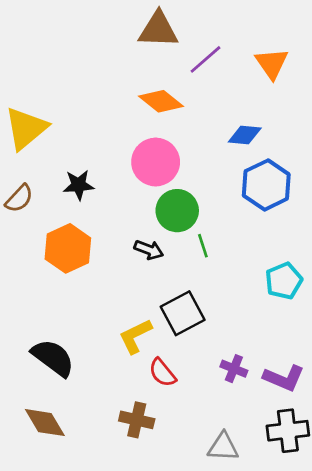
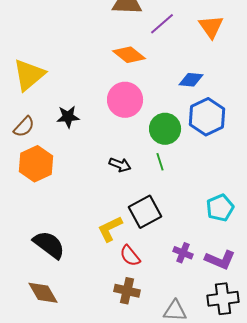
green circle: (177, 211) -> (165, 129), moved
orange hexagon: (68, 248) -> (36, 164), moved
cyan pentagon: (284, 281) -> (220, 208), moved
brown cross: (137, 420) -> (127, 291), moved

